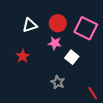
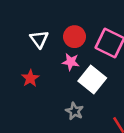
white triangle: (30, 25) -> (39, 39), turned -49
white square: (72, 57) -> (92, 80), size x1.5

